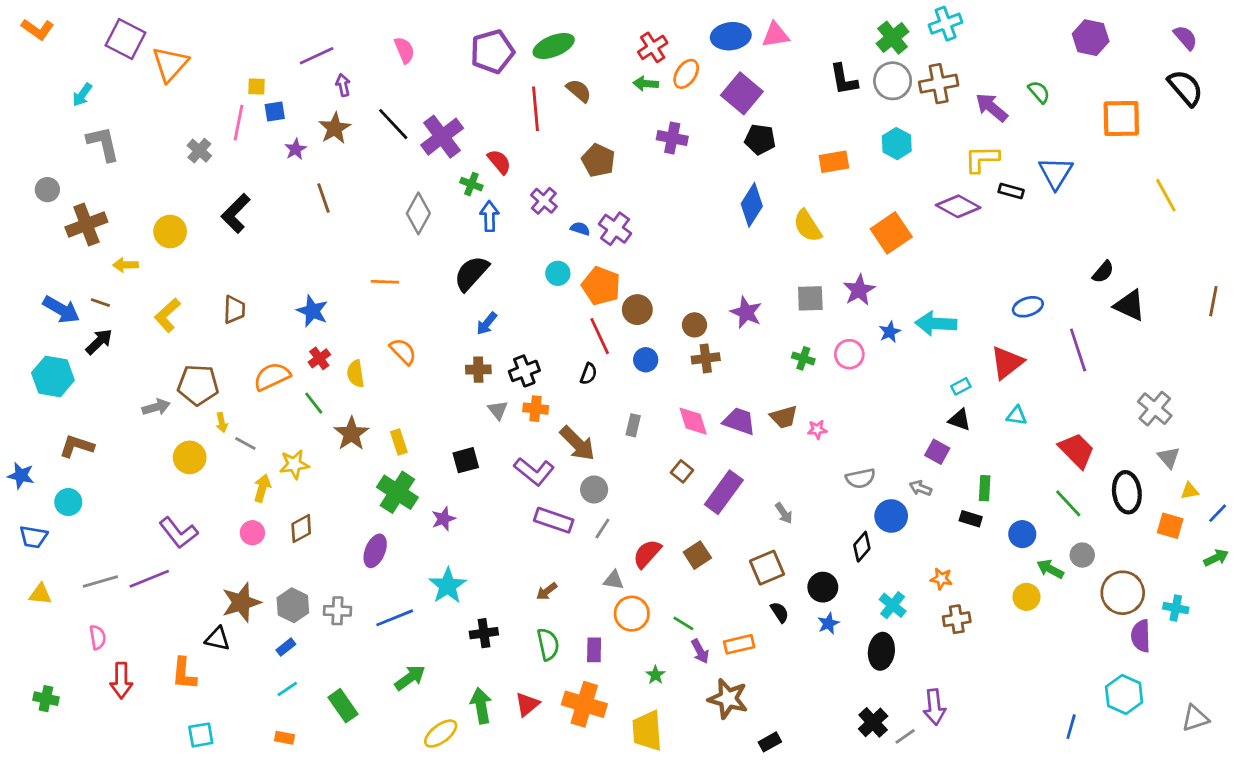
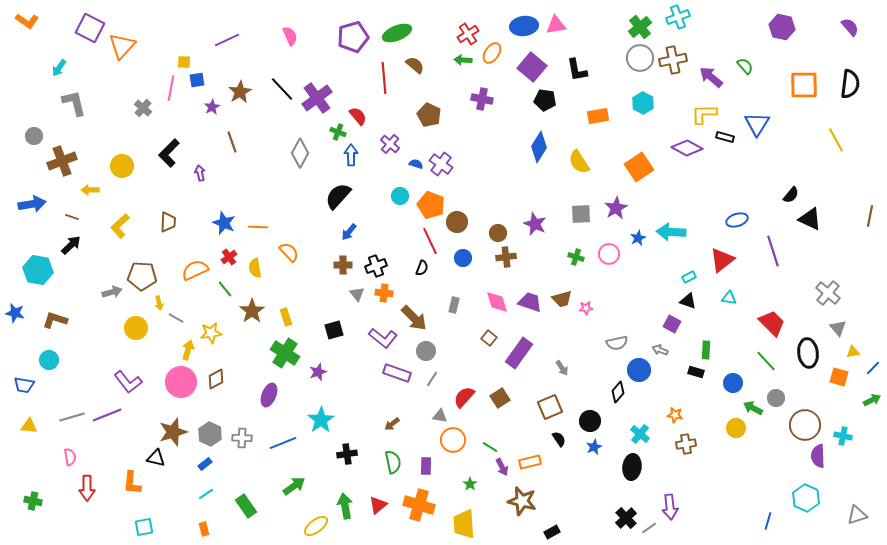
black L-shape: (844, 79) -> (577, 70), moved
purple arrow: (343, 85) -> (200, 173), moved
black semicircle: (1185, 88) -> (850, 84), moved, turned 48
orange line: (385, 282) -> (258, 227), moved
blue arrow: (61, 310) -> (32, 204), moved, turned -40
blue star: (21, 476) -> (15, 313), moved
pink circle: (252, 533) -> (181, 382), size x1.8
orange rectangle: (284, 738) -> (204, 529), turned 64

